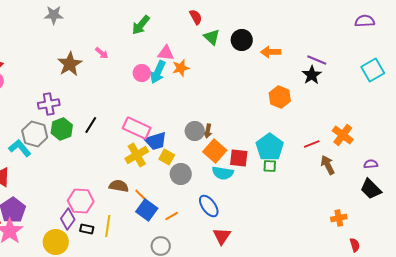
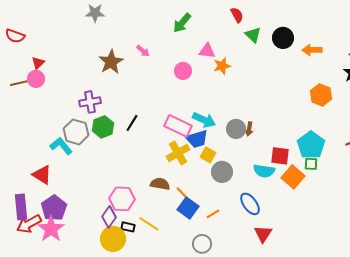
cyan arrow: (158, 72) -> (204, 120), moved, turned -90
orange square: (215, 151) -> (293, 177), moved
yellow line: (108, 226) -> (149, 224), turned -65
yellow circle: (56, 242) -> (113, 239), moved

